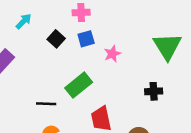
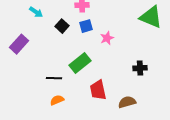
cyan arrow: (24, 21) -> (36, 12), turned 80
green triangle: (167, 46) -> (151, 17), moved, turned -35

